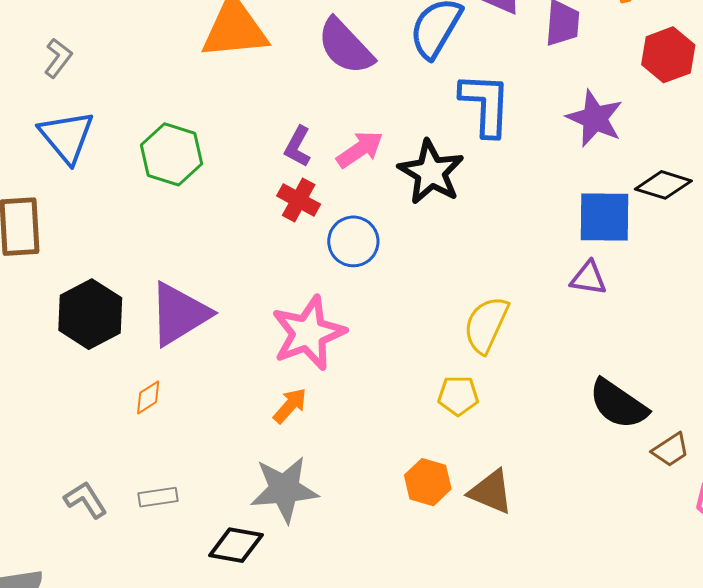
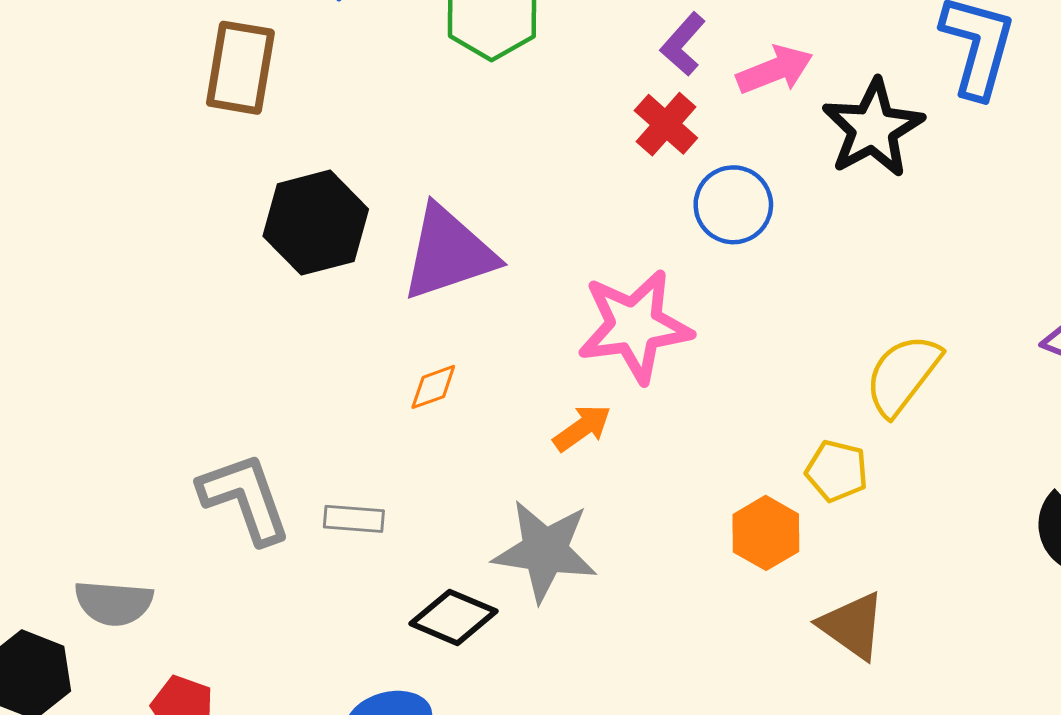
orange diamond: (148, 397) -> (433, 387), moved
orange hexagon: (428, 482) -> (766, 533), moved
gray L-shape: (86, 500) -> (245, 498), size x1.5

